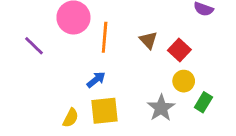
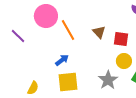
orange line: (105, 37) -> (68, 30), turned -35
red square: (179, 50) -> (121, 39), turned -35
yellow semicircle: (71, 118) -> (33, 88), moved

